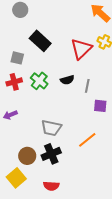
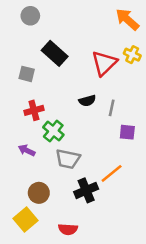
green cross: (39, 81) -> (53, 131), moved
red cross: (14, 82) -> (34, 110), moved
purple arrow: (10, 115) -> (27, 150), moved, turned 48
black cross: (51, 154) -> (86, 190), moved

